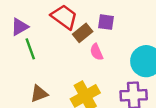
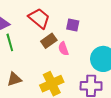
brown rectangle: (83, 33) -> (49, 41), moved

